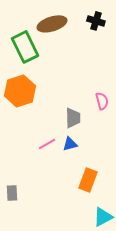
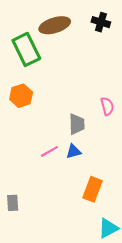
orange hexagon: (20, 91) -> (21, 96), size x0.7

